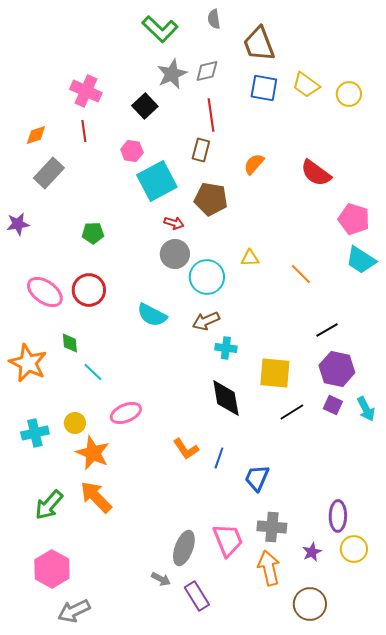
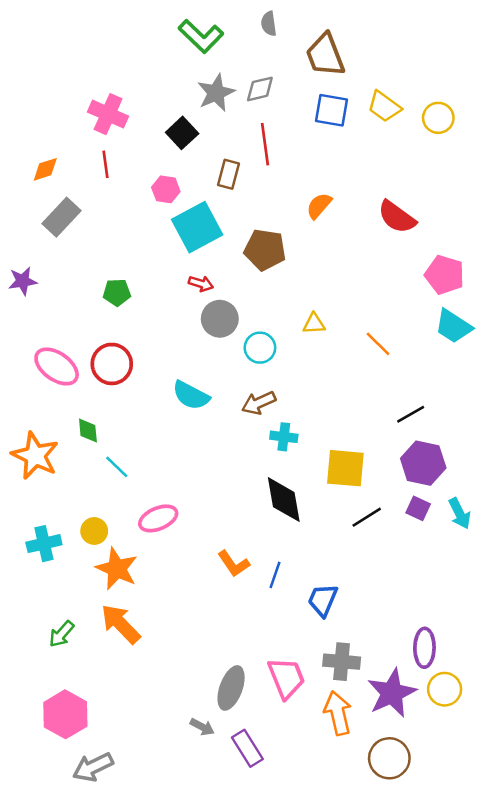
brown rectangle: (201, 150) -> (229, 174), moved
red arrow: (174, 223) -> (201, 284), moved
cyan circle: (207, 277) -> (260, 348), size x0.7
green arrow: (49, 505) -> (62, 634), size x0.7
purple star: (312, 552) -> (392, 693), size x2.0

